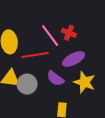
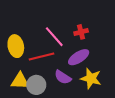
red cross: (69, 33) -> (81, 32), moved, turned -32

